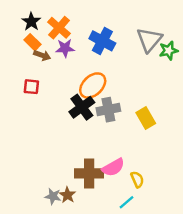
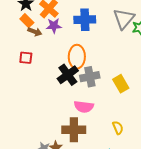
blue cross: (102, 41) -> (85, 20), turned -30
orange ellipse: (93, 85) -> (77, 57), turned -45
pink semicircle: (113, 167) -> (84, 107), moved, turned 36
yellow semicircle: (137, 179) -> (118, 128), moved

